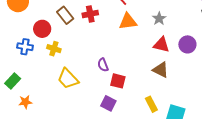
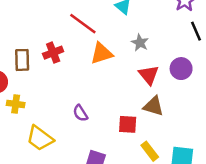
brown rectangle: (65, 15) -> (22, 60), turned 48
red triangle: (161, 45) -> (149, 75), turned 48
red square: (118, 81) -> (128, 124), moved

